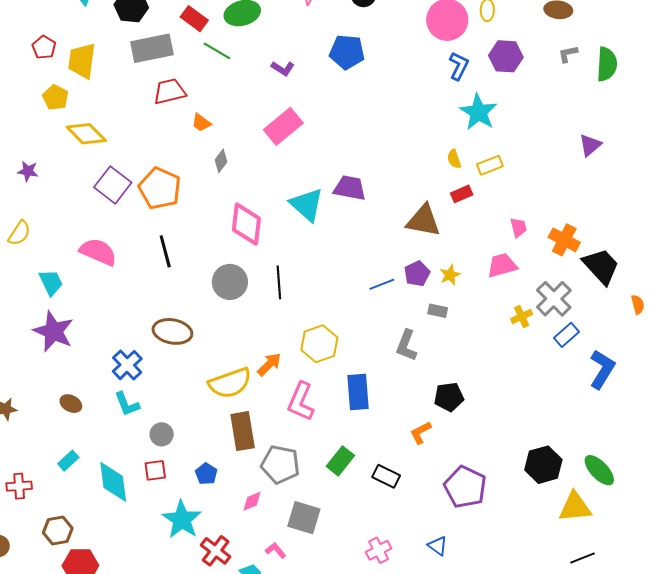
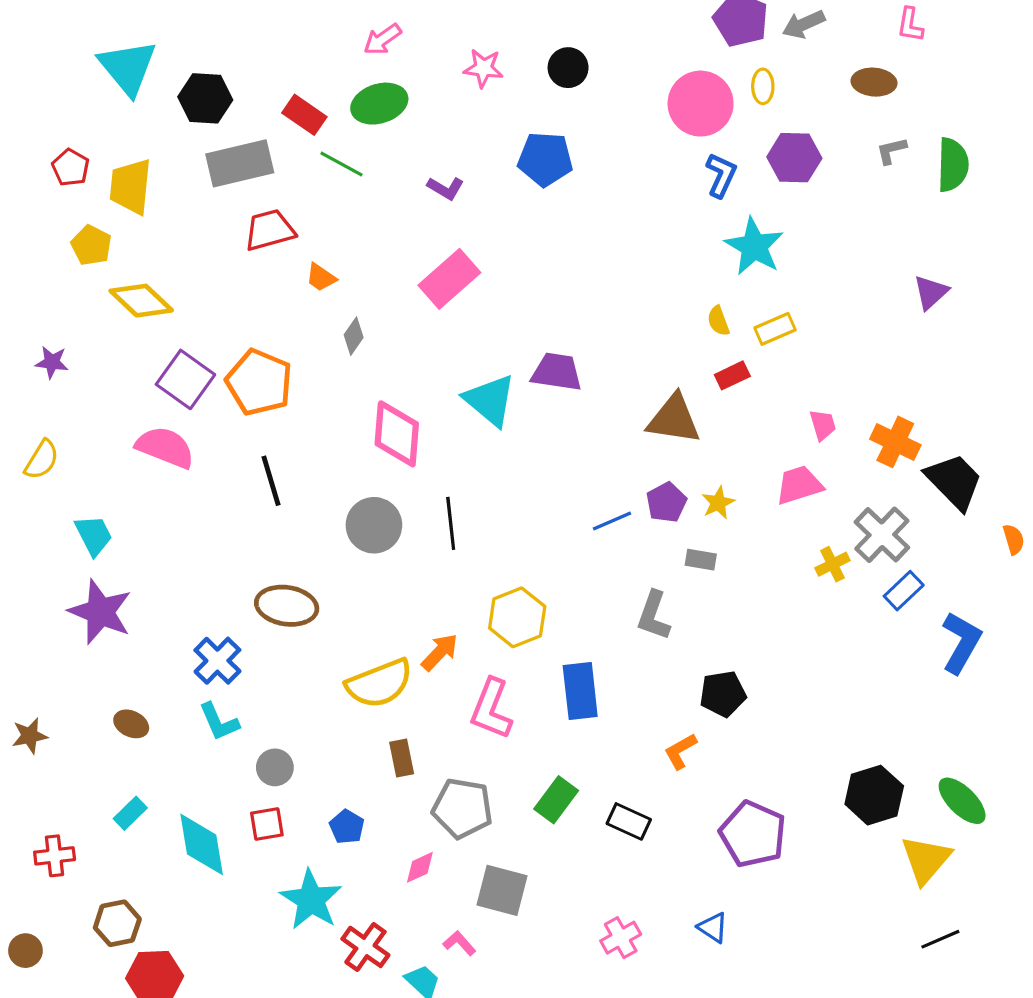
pink semicircle: (98, 252) -> (165, 447), moved
brown rectangle: (243, 431) -> (402, 758), size x0.6
yellow triangle: (575, 507) -> (926, 860), turned -42

